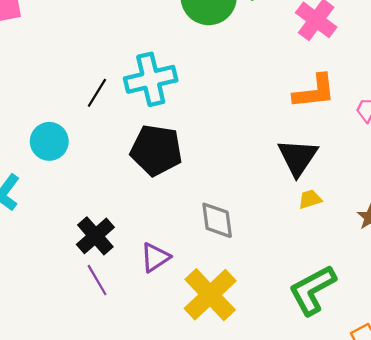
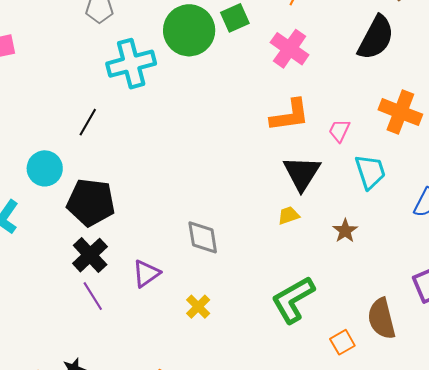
cyan cross: (151, 79) -> (131, 64), moved
black pentagon: (156, 150) -> (91, 202), moved
black triangle: (298, 157) -> (302, 173), moved
yellow cross: (210, 295) -> (198, 307), size x0.5

